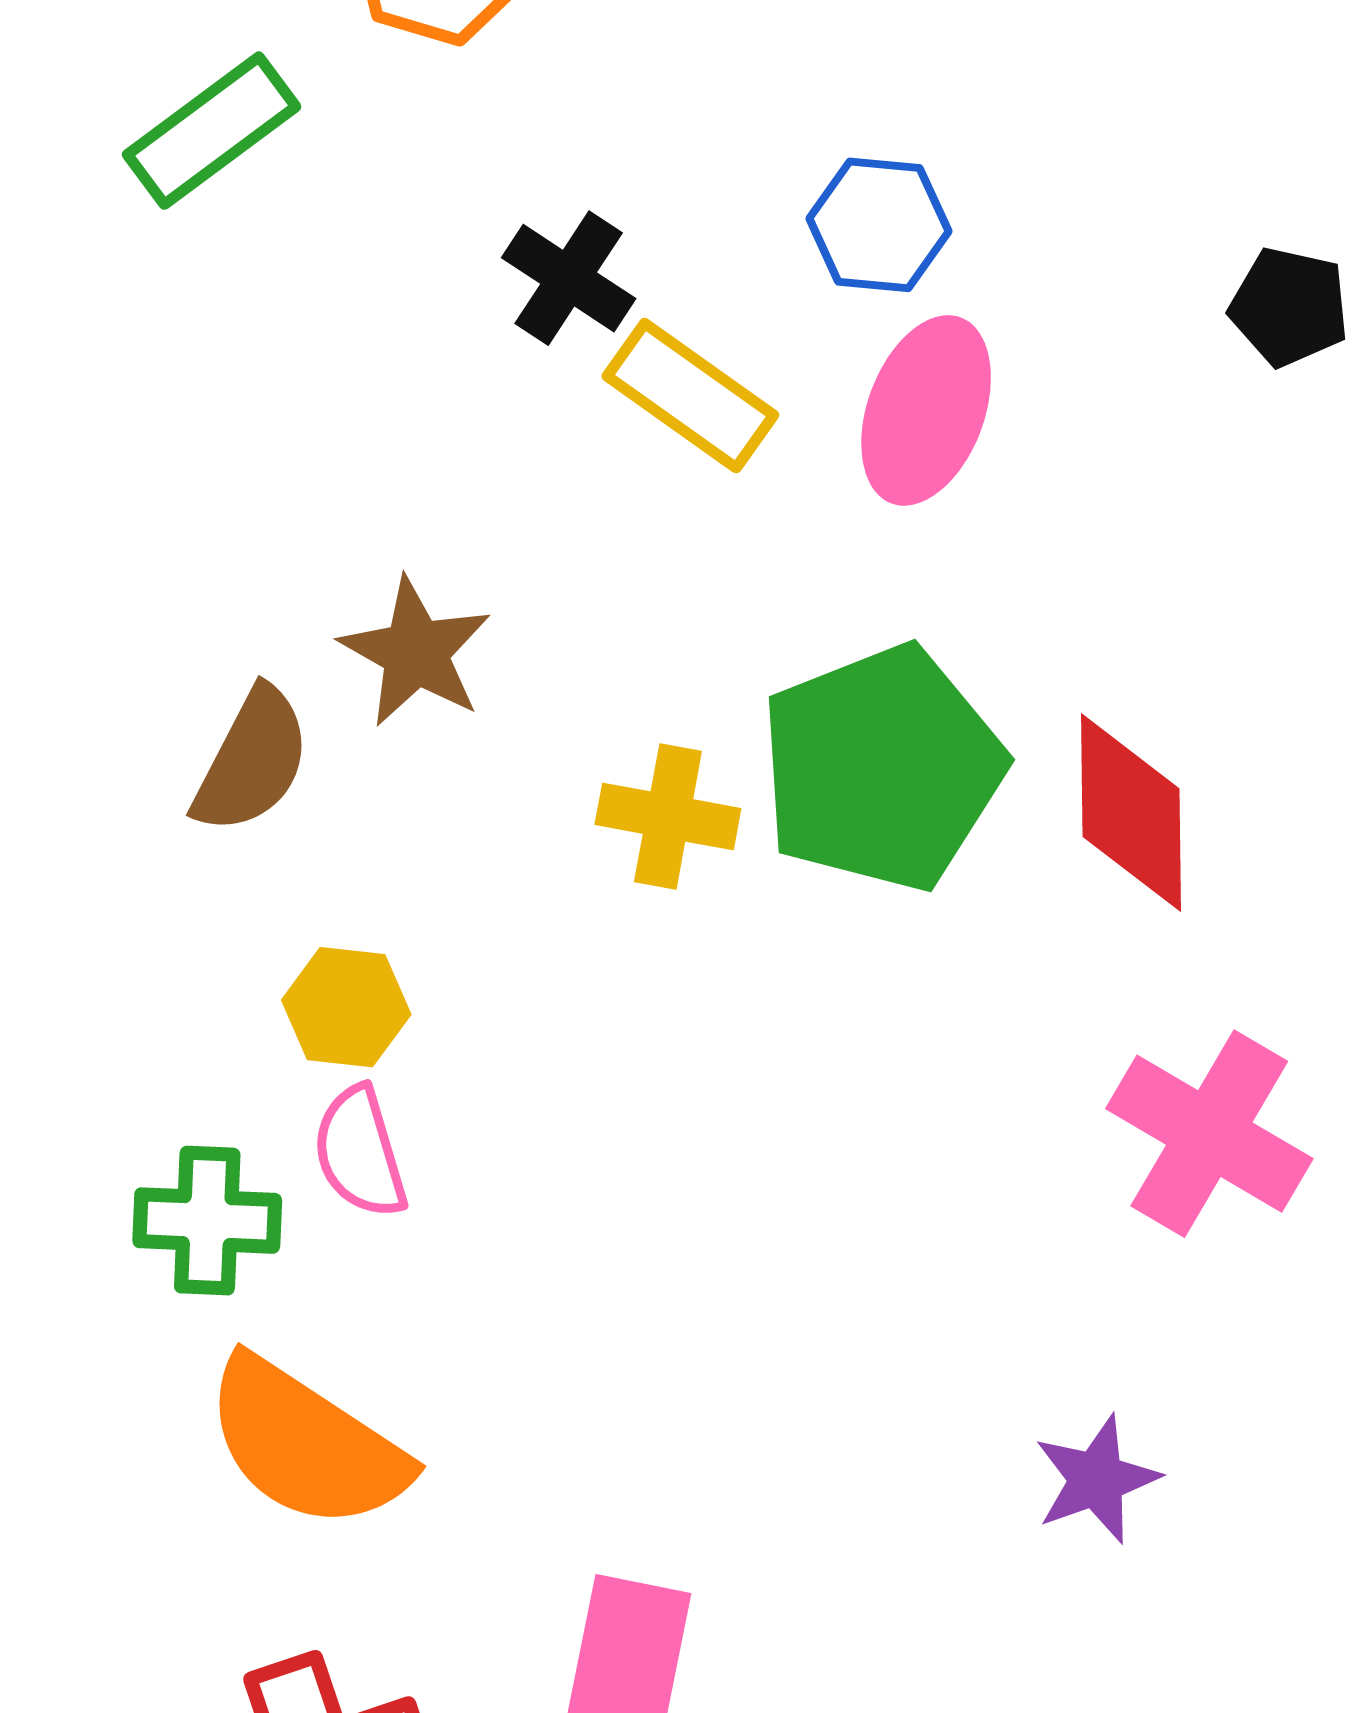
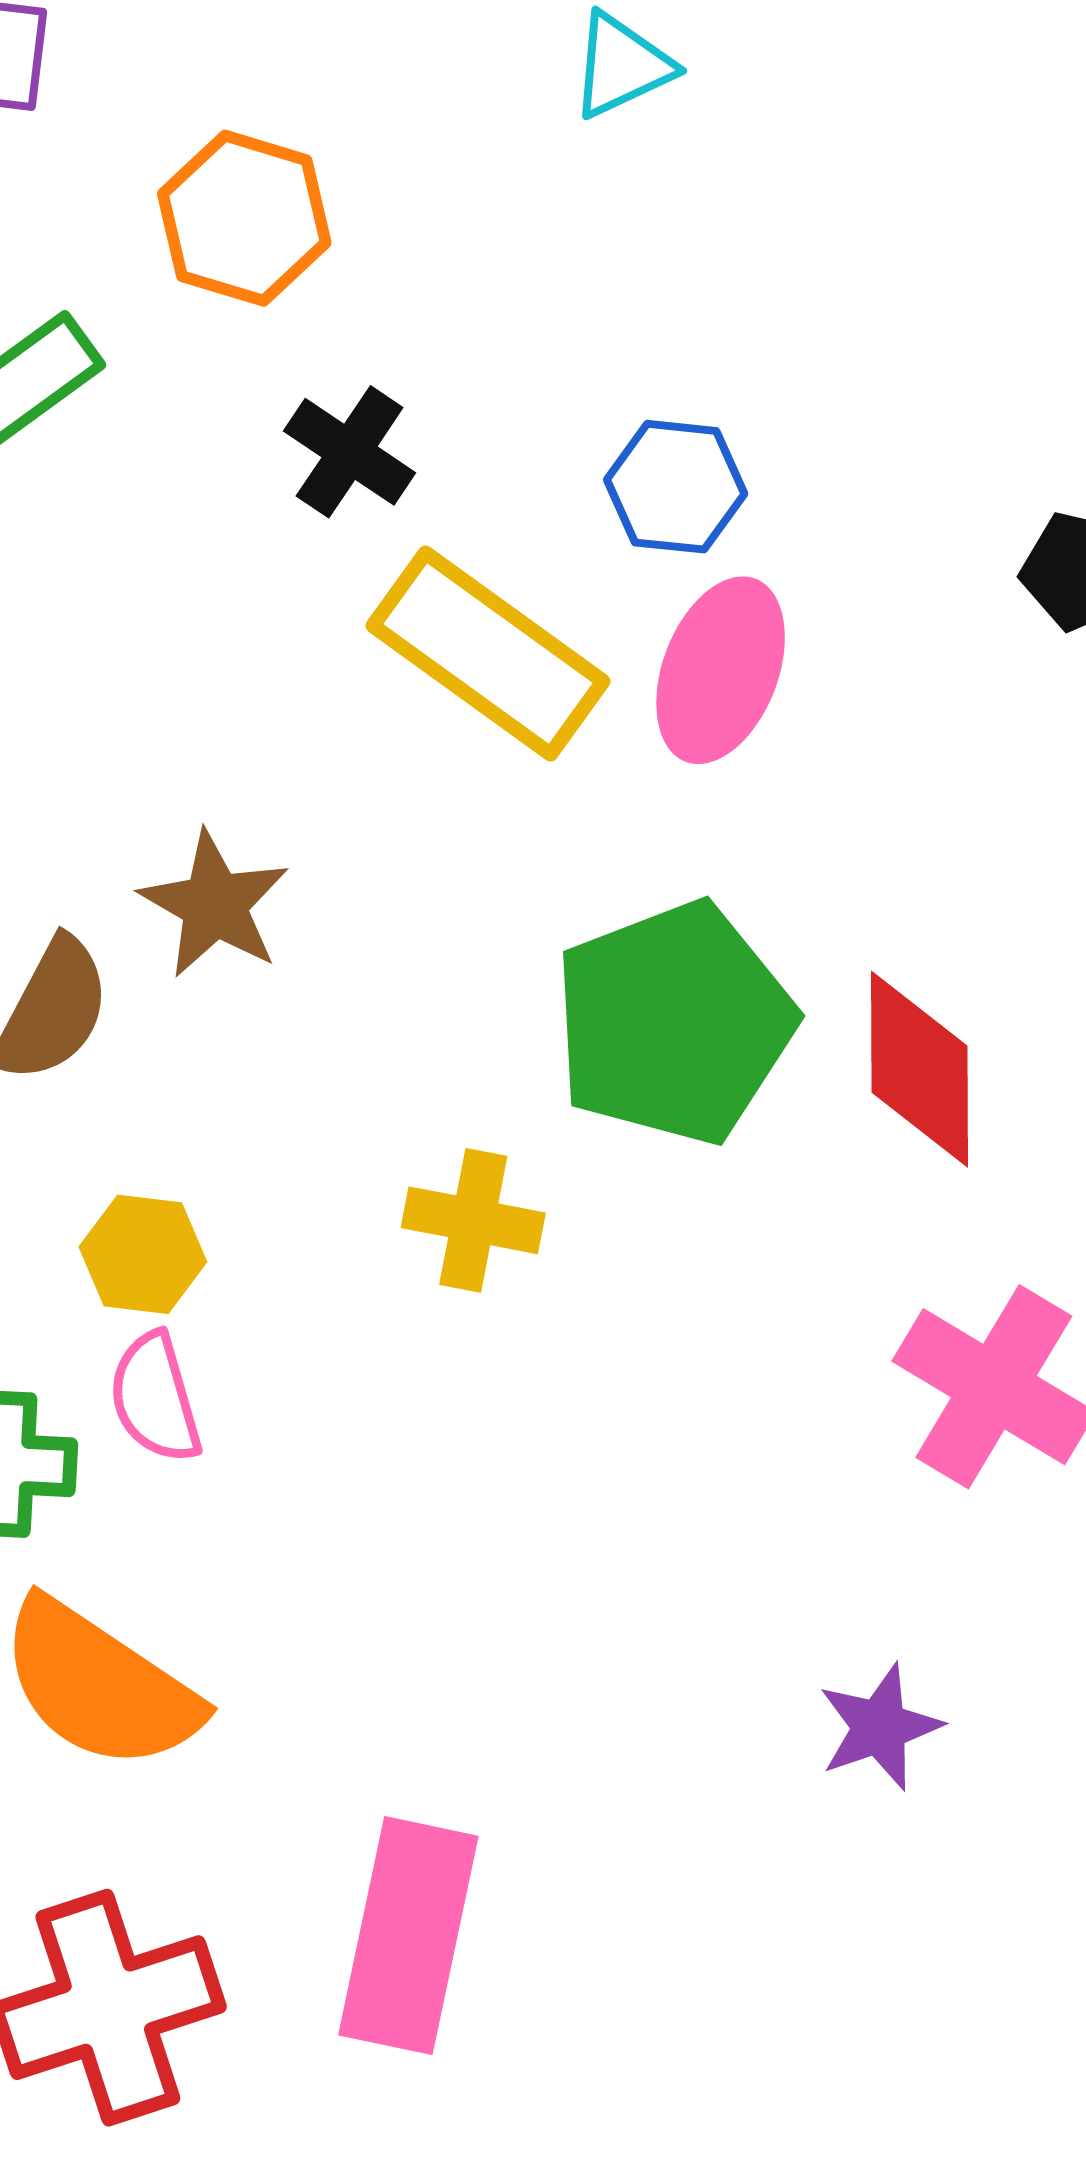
black cross: (569, 278) -> (350, 452), moved
yellow rectangle: (690, 396) -> (488, 654), size x1.4
yellow cross: (668, 816) -> (473, 1220), moved

